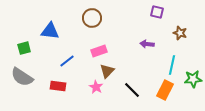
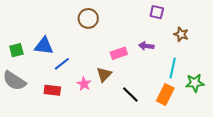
blue triangle: (50, 31) -> (44, 46), moved
pink rectangle: (99, 51) -> (119, 53), moved
pink star: (96, 87) -> (84, 84), moved

